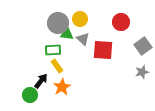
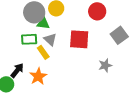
gray triangle: (83, 39) -> (50, 39), moved
yellow rectangle: (57, 66) -> (43, 52), moved
gray star: (142, 72) -> (105, 65), moved

